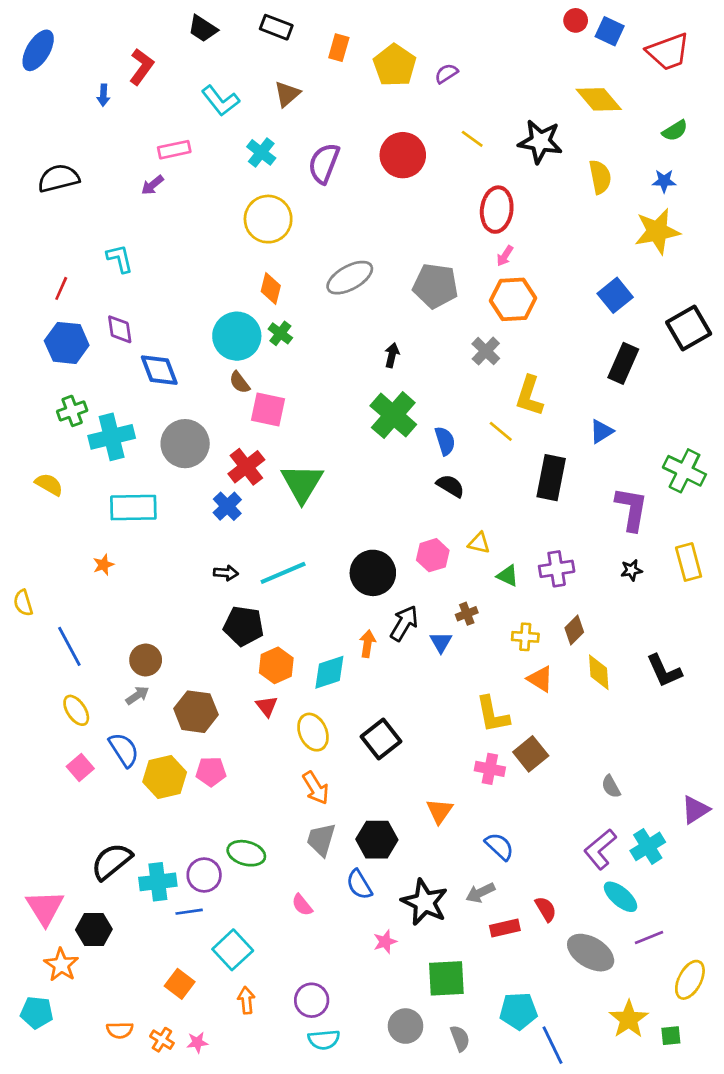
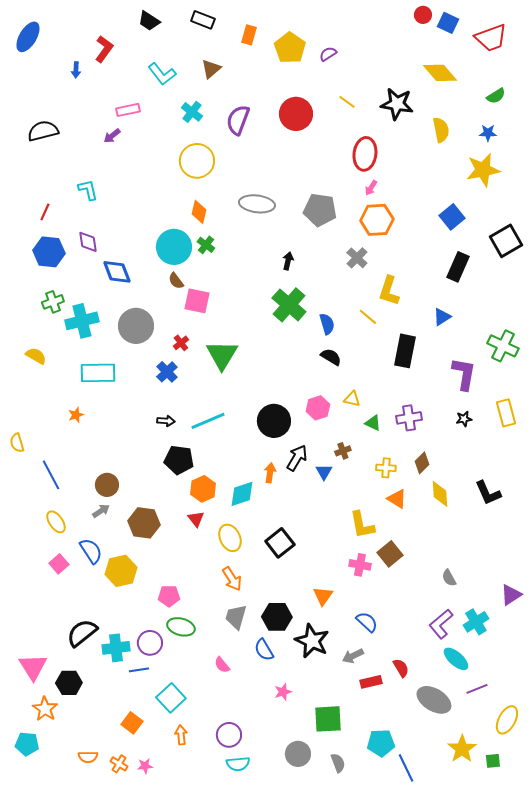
gray ellipse: (350, 278) -> (257, 204), turned 36
red cross: (246, 467) -> (181, 343), size x0.6
pink pentagon: (211, 772) -> (169, 596), moved
black star: (425, 902) -> (312, 641), moved

